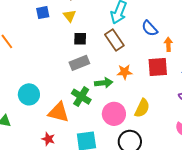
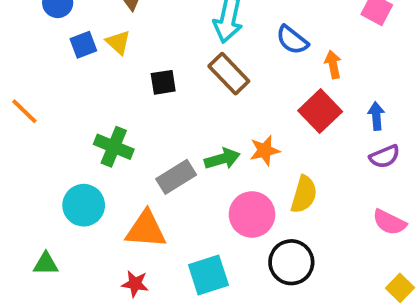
yellow triangle: (70, 16) -> (118, 42), moved
gray rectangle: (79, 63) -> (176, 177), moved
red square: (158, 67) -> (320, 111), turned -30
orange star: (125, 72) -> (265, 150), moved
green cross: (81, 97) -> (114, 147), moved

